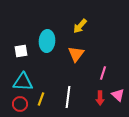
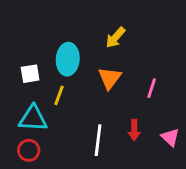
pink line: (103, 73) -> (152, 88), moved
red arrow: (100, 98) -> (134, 130), moved
yellow line: (41, 99) -> (59, 95), moved

